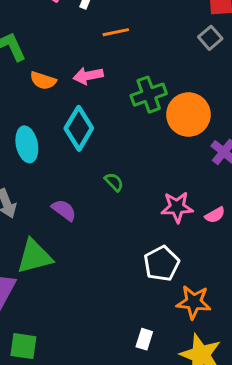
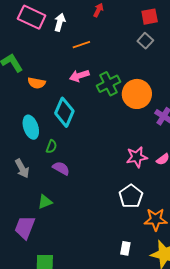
pink arrow: (88, 76) -> (79, 76), moved
green semicircle: (114, 182) -> (51, 147), moved, turned 72
green triangle: (34, 256) -> (45, 202), size x0.6

